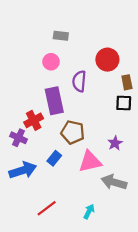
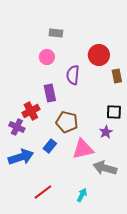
purple rectangle: (54, 101) -> (50, 93), size x0.7
black square: (124, 103) -> (114, 112), moved

